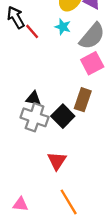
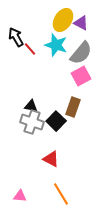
cyan star: (63, 27) -> (56, 45), size x1.6
red triangle: (57, 161) -> (51, 159), turned -36

